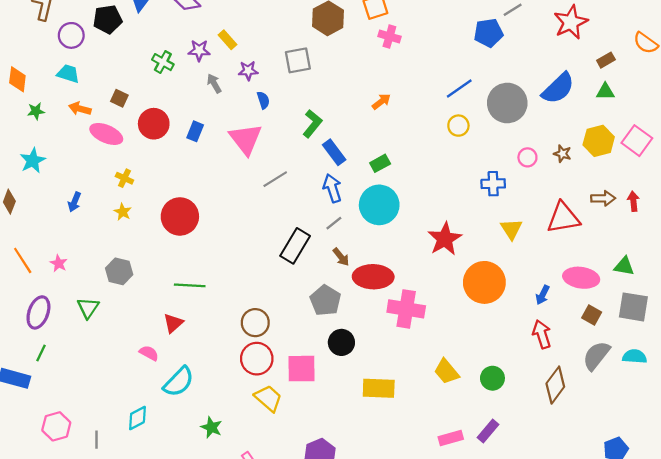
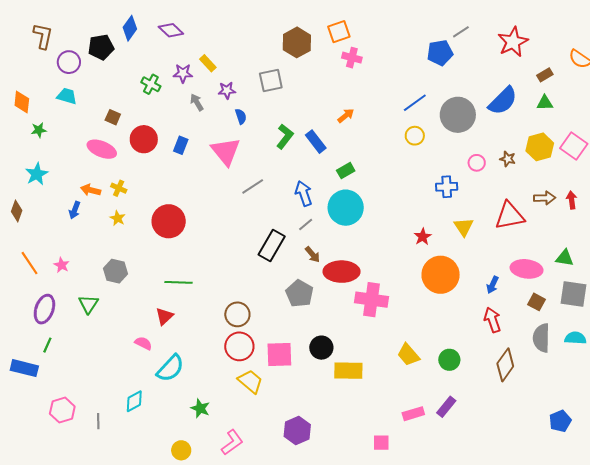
orange arrow: (80, 109) -> (91, 190), moved
blue rectangle: (334, 152) -> (316, 142), moved
red star: (445, 239) -> (423, 237), moved, size x0.6
black circle: (341, 342) -> (321, 348), moved
gray semicircle: (596, 356) -> (541, 338), turned -36

